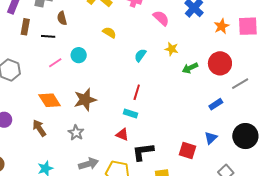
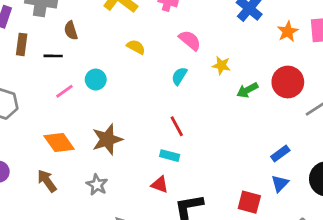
pink semicircle: (161, 18) -> (190, 40), moved
red line: (137, 92) -> (177, 126), turned -42
blue rectangle: (216, 104) -> (280, 154), moved

